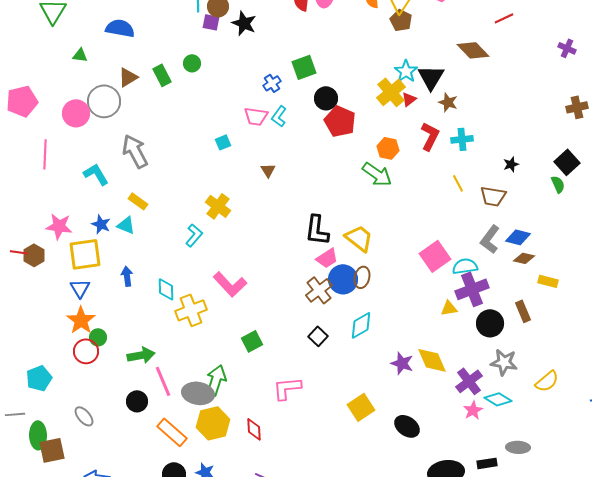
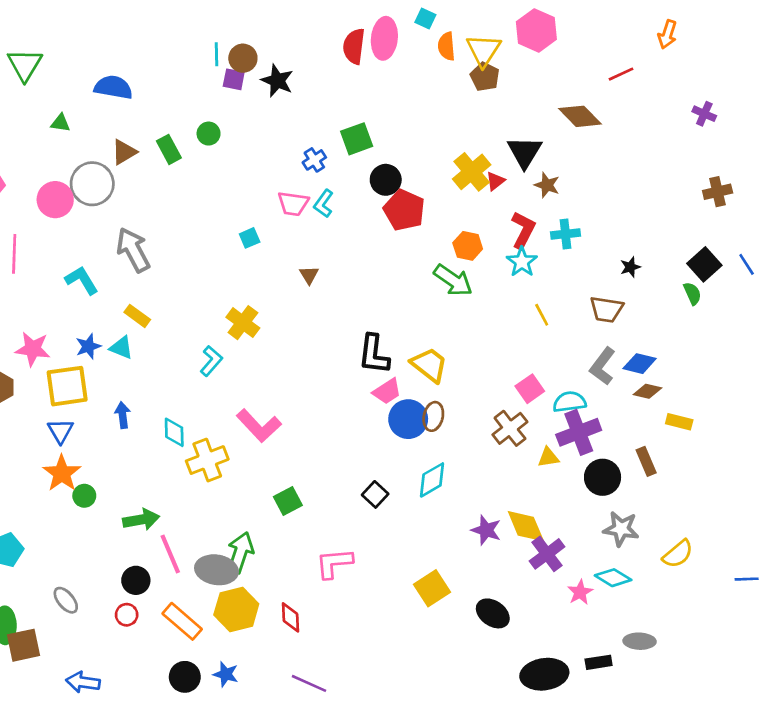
cyan star: (406, 71) -> (522, 262), moved
yellow line: (458, 183) -> (542, 315), moved
blue star: (101, 224) -> (88, 346), turned 30
pink square: (435, 256) -> (530, 389), size x0.7
brown cross: (319, 290) -> (510, 428), moved
red circle: (86, 351) -> (127, 615), moved, size x0.7
purple cross: (469, 381) -> (547, 554), moved

